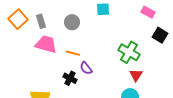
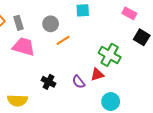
orange line: (73, 53) -> (63, 40), moved, turned -48
purple semicircle: (86, 68) -> (79, 82), moved
red triangle: (136, 75) -> (97, 75), moved, turned 40

